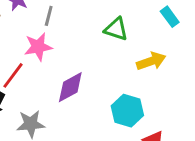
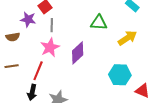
purple diamond: (70, 87) -> (78, 53), moved

